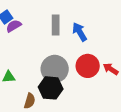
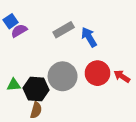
gray rectangle: (56, 25) -> (64, 30), turned 60
black hexagon: (51, 88) -> (36, 89), moved

